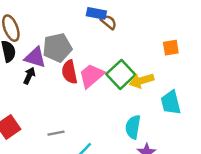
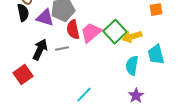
black arrow: (29, 76) -> (40, 50), moved, size x1.5
cyan semicircle: (133, 127) -> (132, 66), moved
gray line: (56, 133) -> (62, 49), moved

